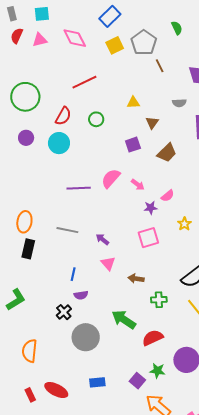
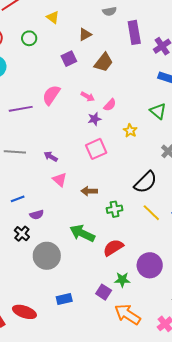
yellow triangle: (133, 103) -> (53, 17), moved, turned 48
brown triangle: (152, 123) -> (85, 34), turned 32
pink arrow: (138, 185) -> (88, 97), moved
blue line: (73, 274) -> (18, 199), moved, turned 64

